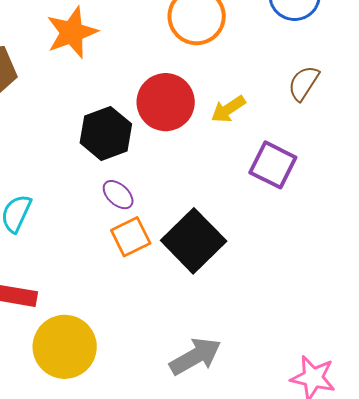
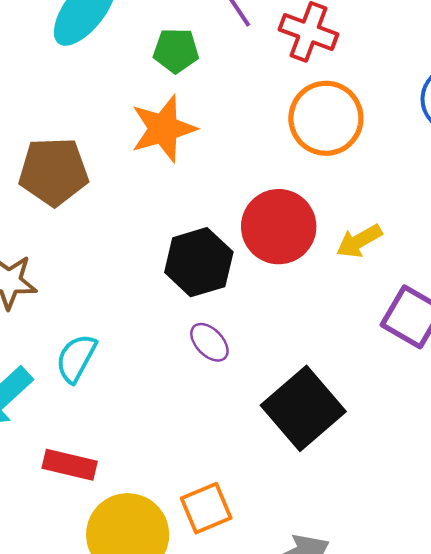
orange square: (131, 237) -> (206, 508), moved

